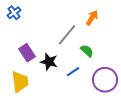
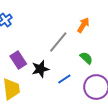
green semicircle: (87, 51) -> (86, 58), moved
black star: (49, 62) -> (40, 69), turned -30

